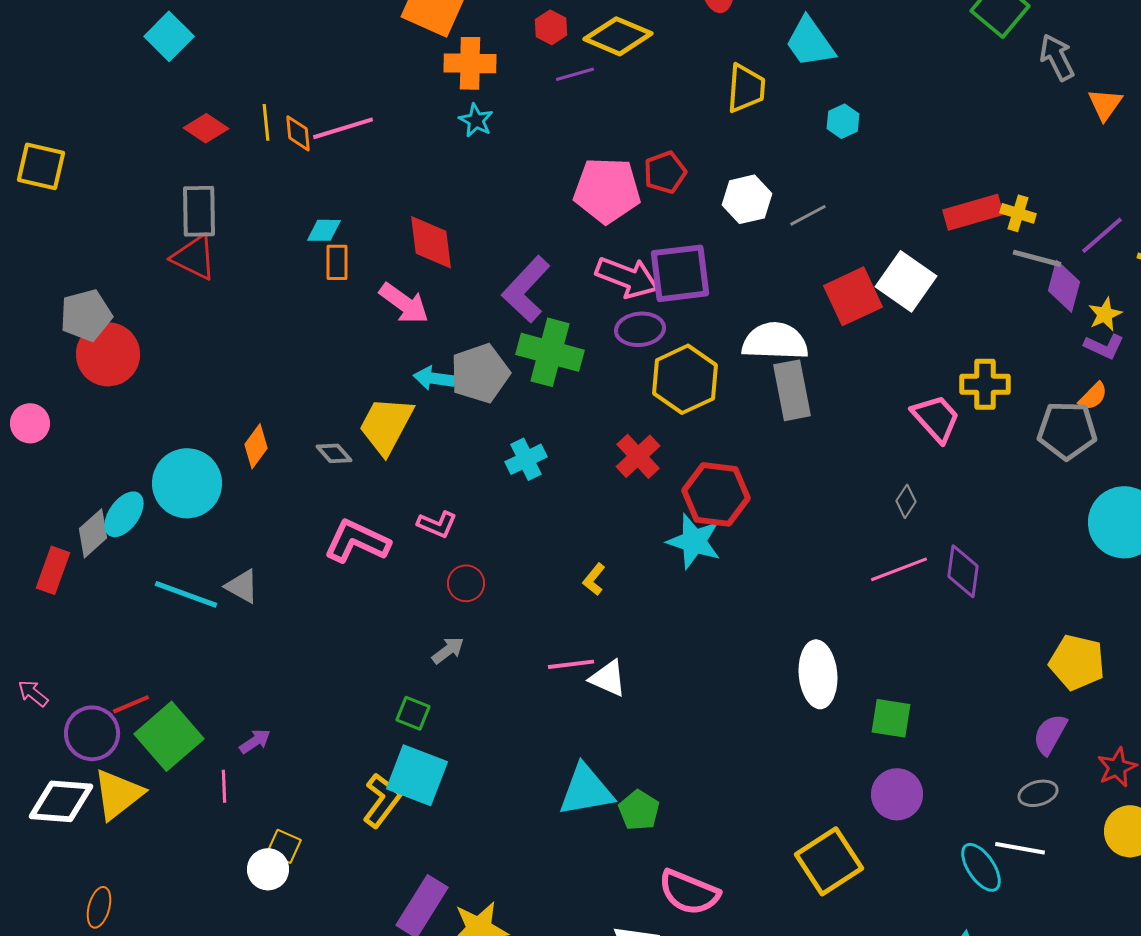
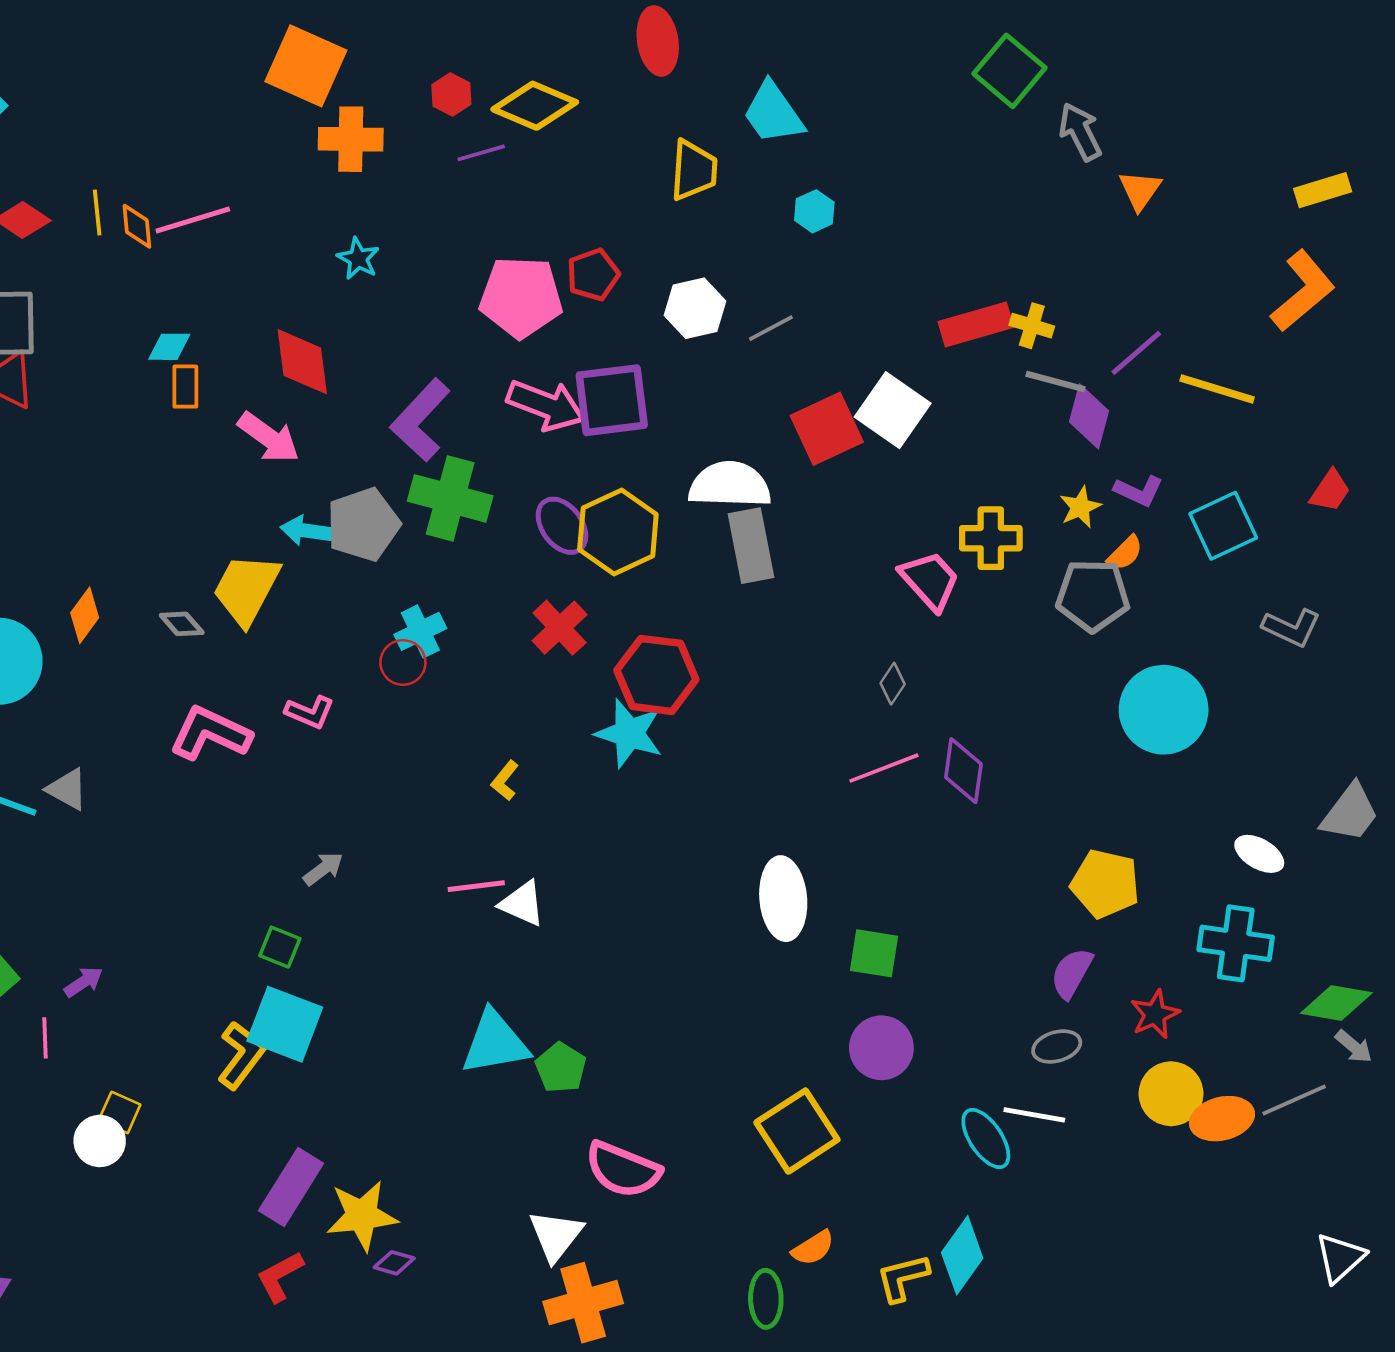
cyan star: (476, 120) -> (358, 259), moved
yellow star: (1105, 314) -> (1080, 507), moved
purple ellipse: (640, 329) -> (562, 526), moved, turned 60
red circle: (466, 583) -> (403, 662), moved

